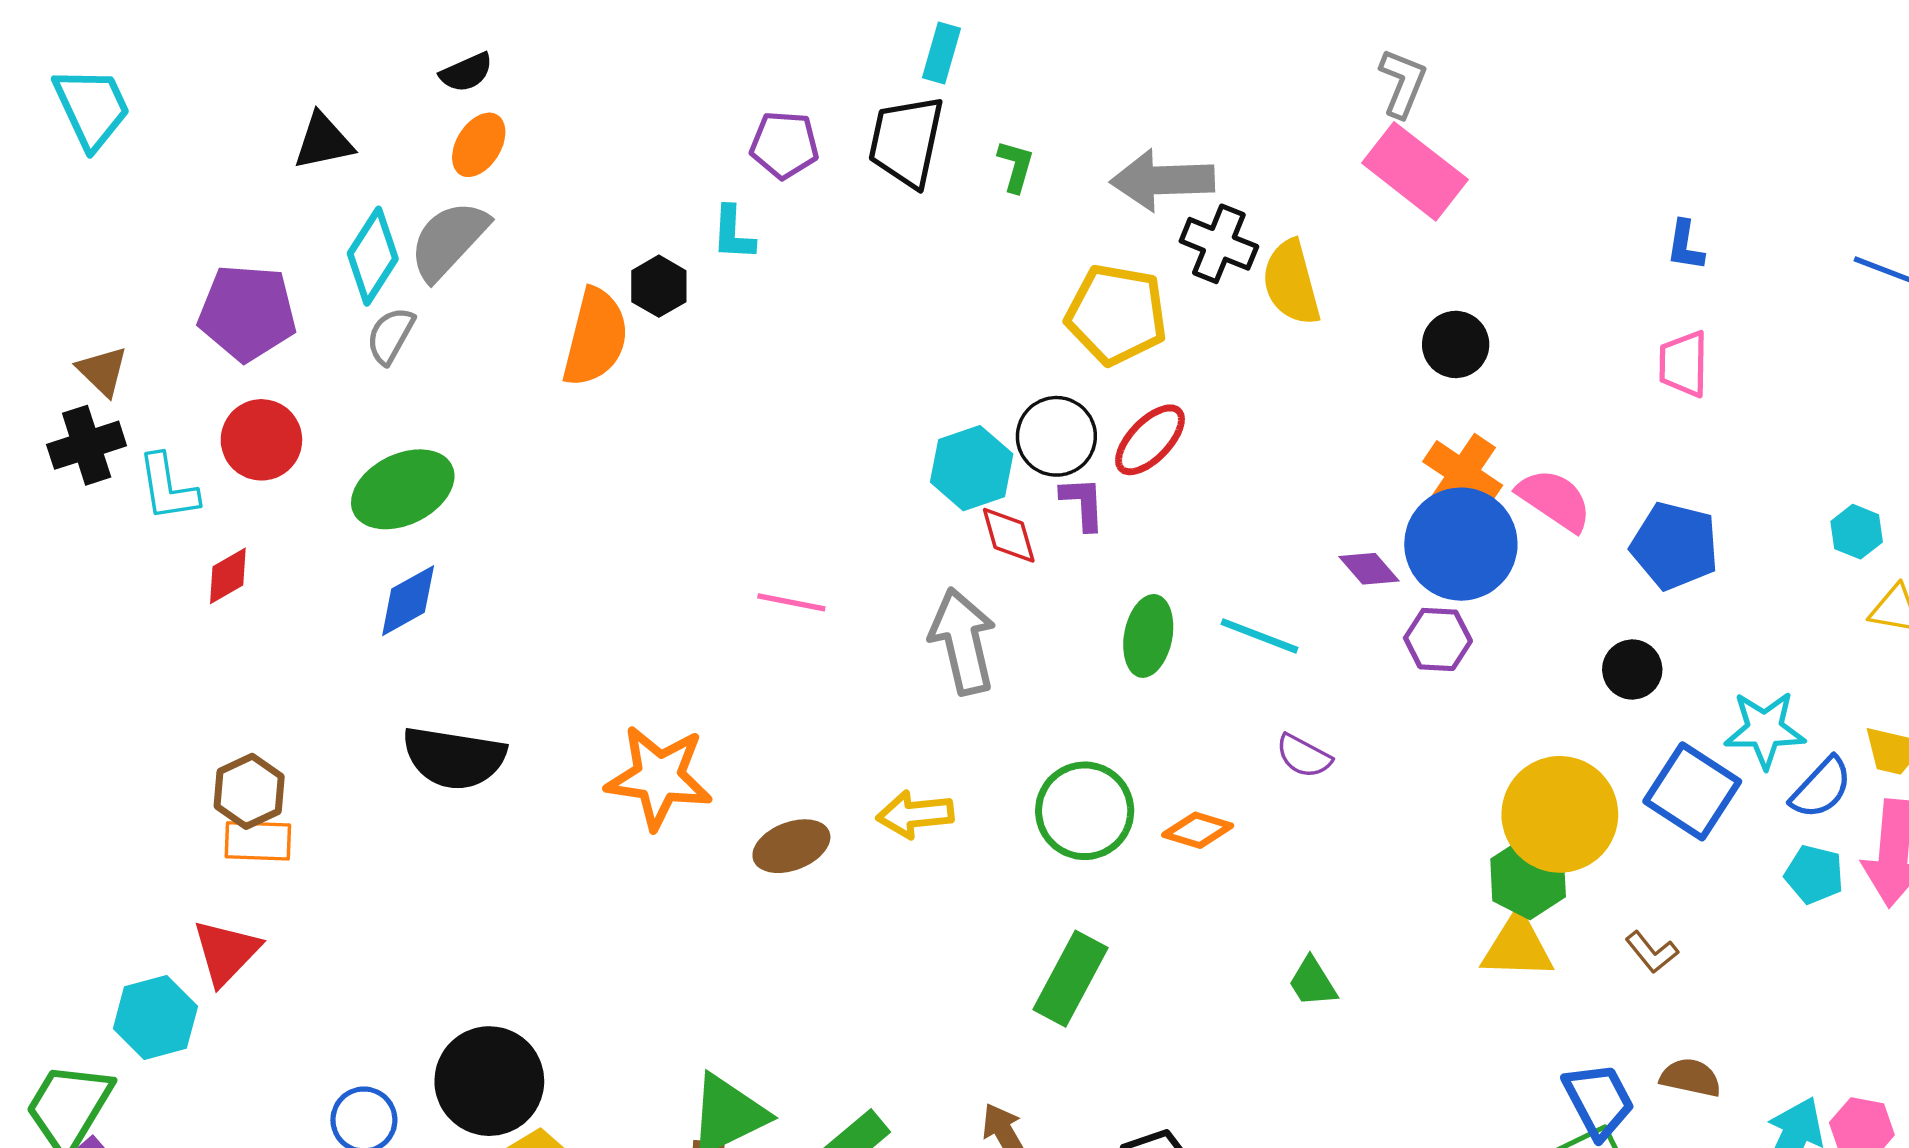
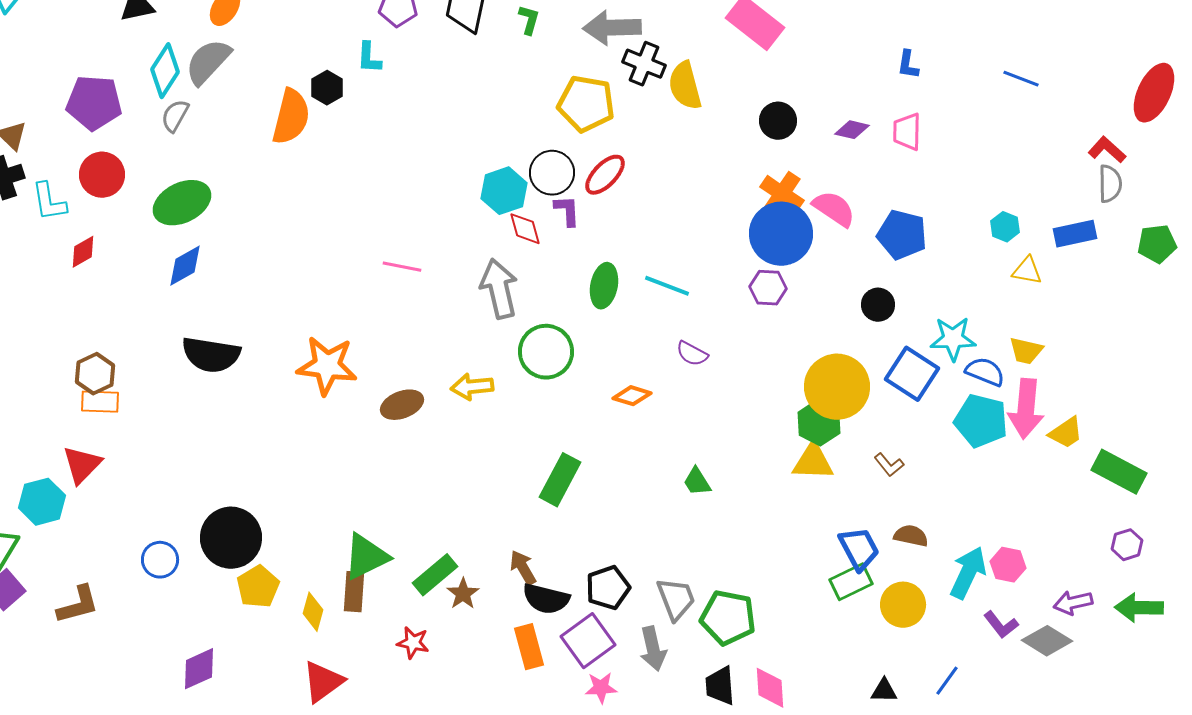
purple diamond: (1369, 569) -> (852, 130), moved, turned -36
blue semicircle: (1821, 788) -> (985, 372), turned -111
green circle: (1085, 811) -> (546, 352), moved
cyan pentagon: (1814, 874) -> (981, 421), size x1.6

